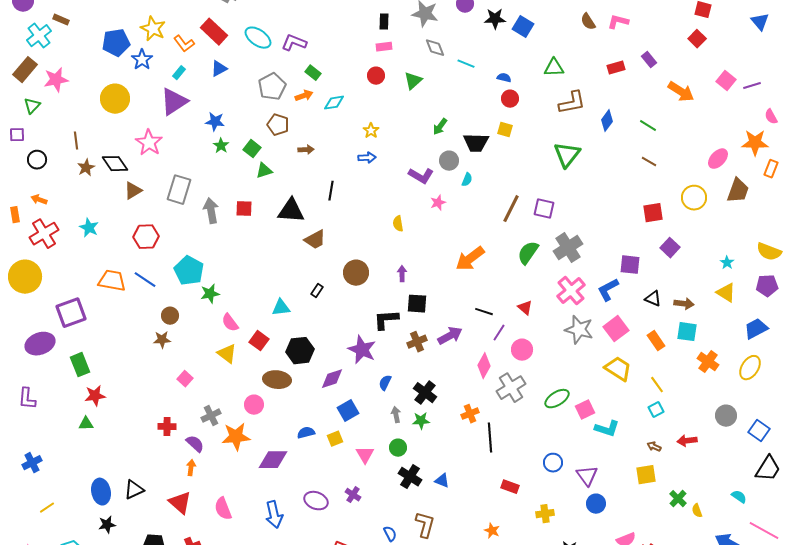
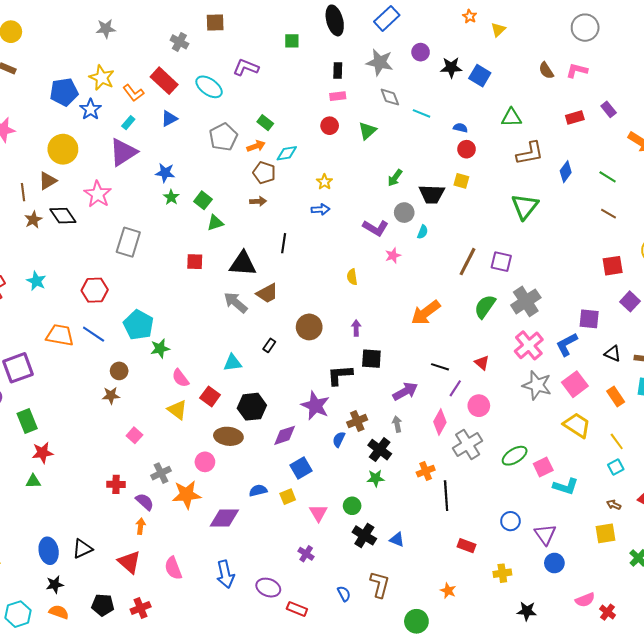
purple L-shape: (294, 43) -> (246, 67), moved
brown pentagon: (278, 125) -> (264, 173), moved
brown triangle: (133, 191) -> (48, 181), moved
gray arrow: (211, 211) -> (236, 302), moved, turned -40
brown cross: (417, 342) -> (357, 421), moved
gray arrow: (396, 415) -> (397, 424), moved
purple ellipse: (316, 501) -> (268, 588), moved

